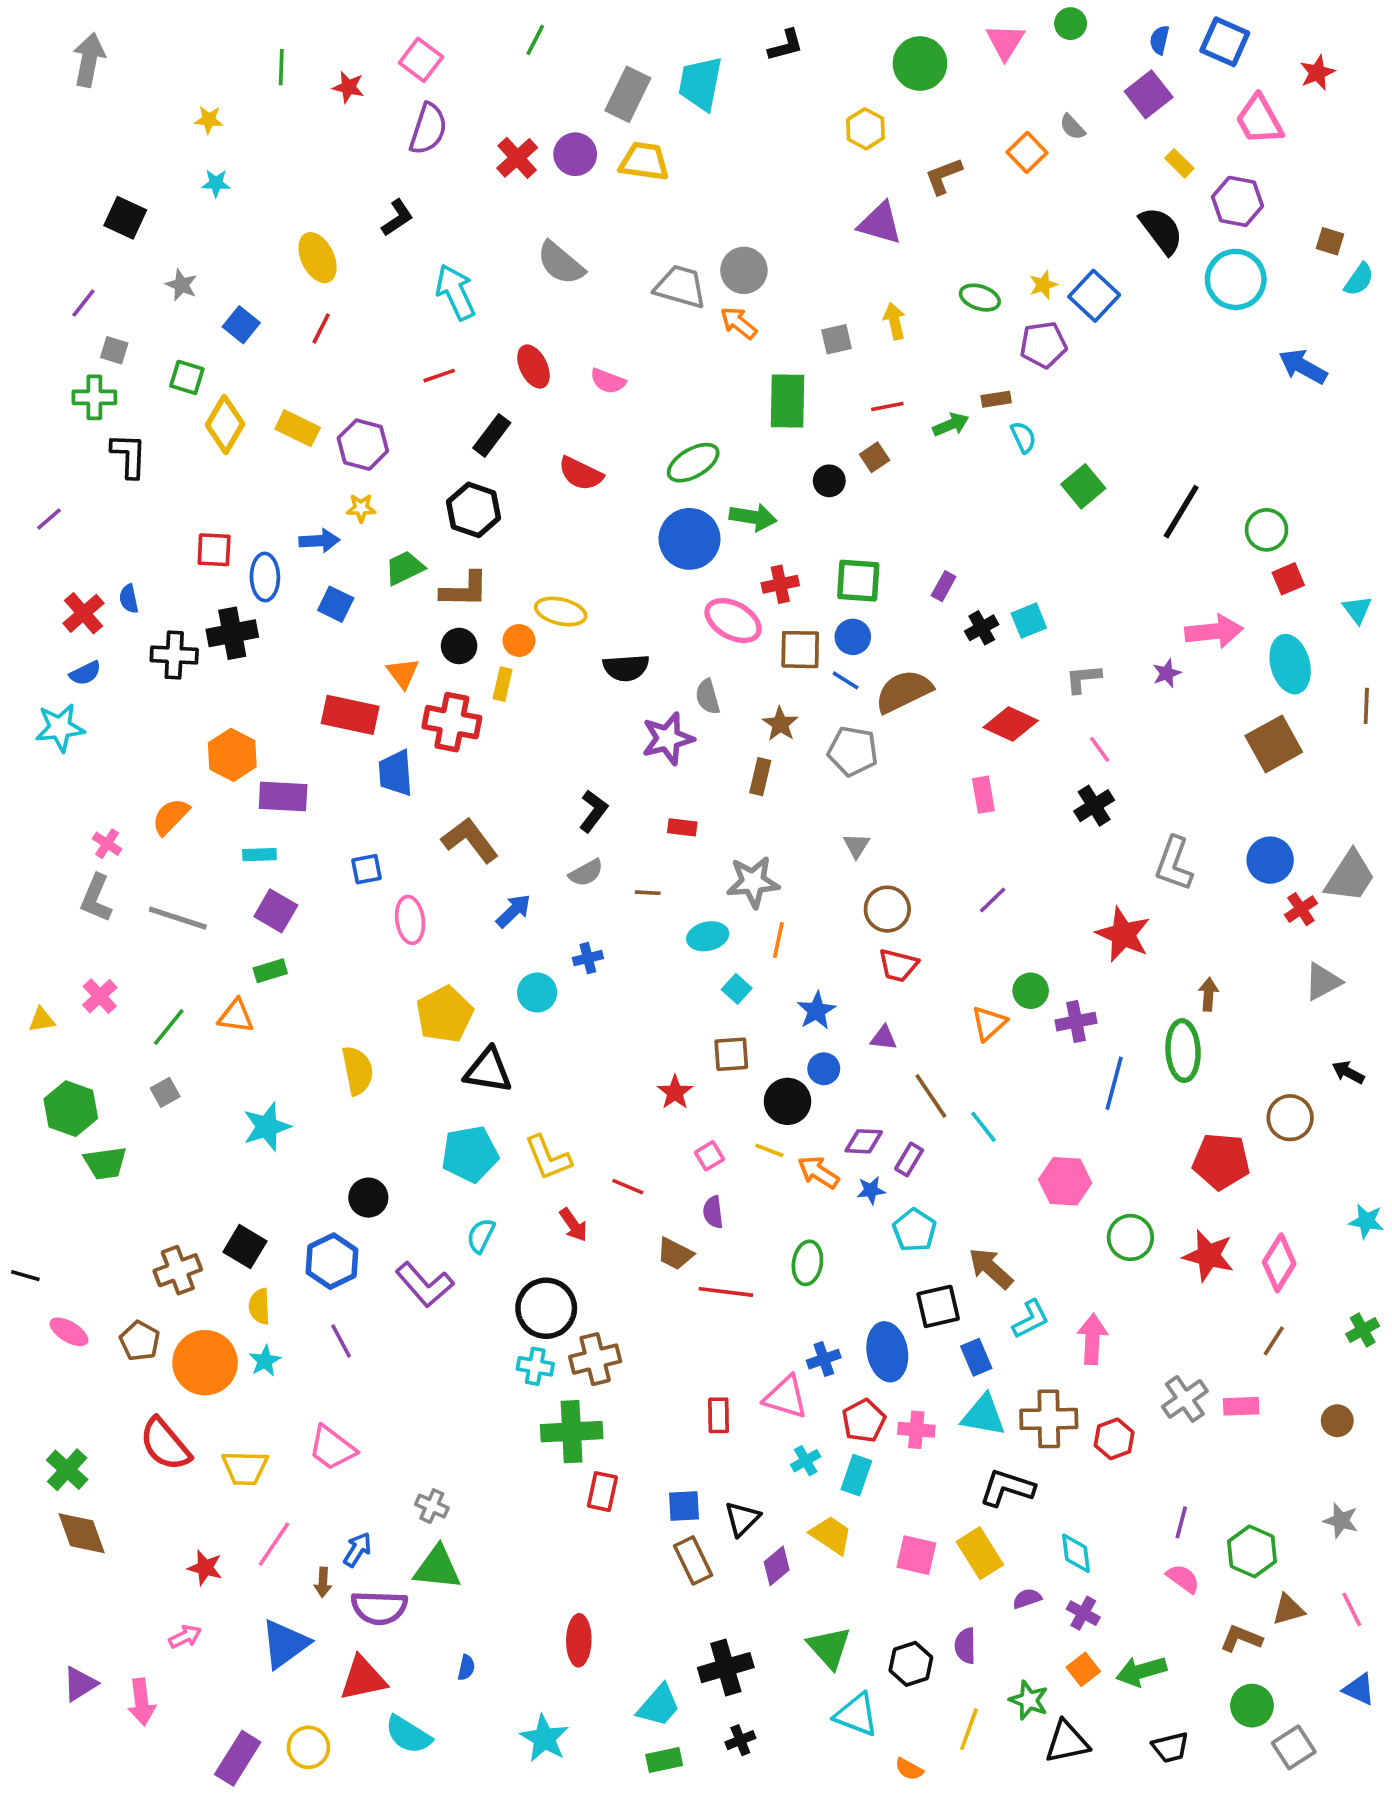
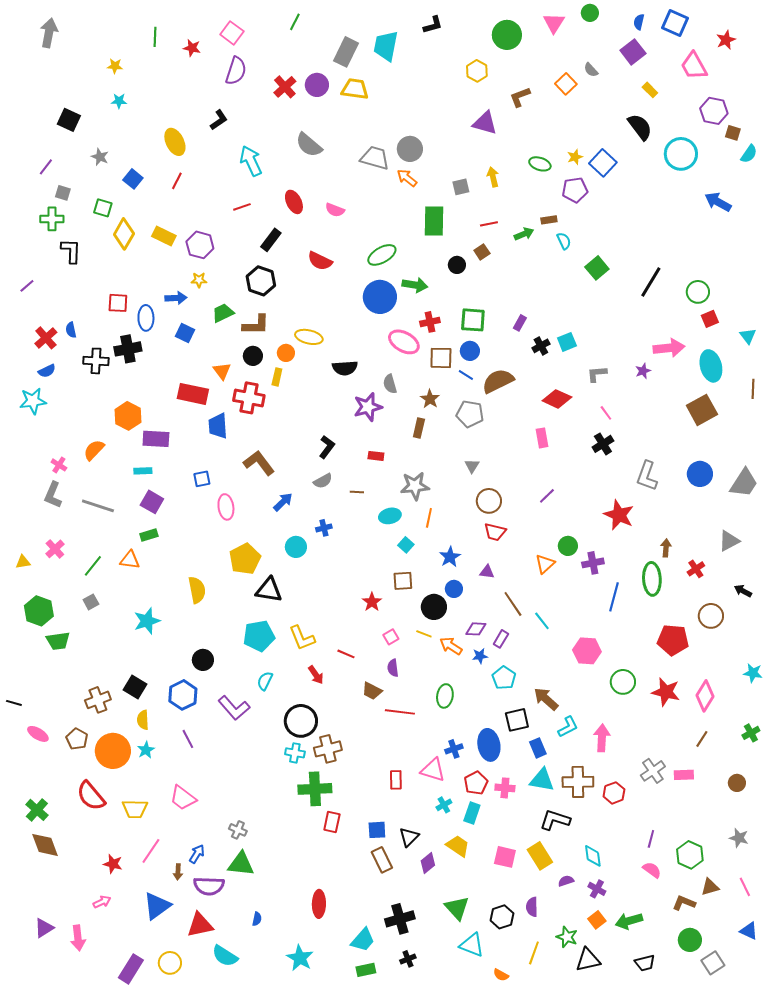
purple hexagon: (1237, 201) -> (714, 111), moved
red cross: (1301, 909) -> (696, 569), moved

